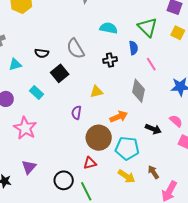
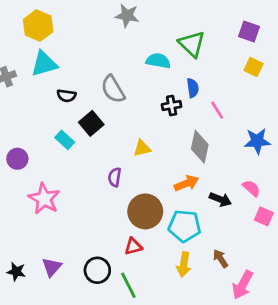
green triangle: (148, 27) -> (192, 44), moved
black cross: (110, 60) -> (172, 106), moved
cyan triangle: (15, 64) -> (44, 64), moved, size x1.5
cyan rectangle: (36, 93) -> (65, 140), moved
orange arrow: (119, 117) -> (186, 183), moved
purple triangle: (29, 167) -> (52, 267), moved
yellow arrow: (127, 176) -> (184, 265), turned 66

